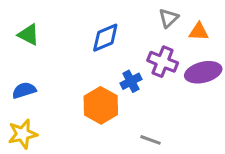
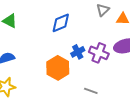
purple cross: (163, 62) -> (99, 53), moved

